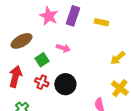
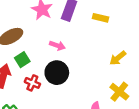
green square: (42, 60) -> (22, 60), moved
black circle: (65, 84) -> (57, 73), moved

